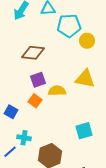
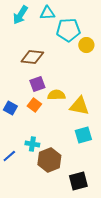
yellow triangle: (85, 79) -> (79, 106), moved
blue square: (11, 112) -> (10, 108), moved
cyan cross: (24, 138) -> (32, 144), moved

